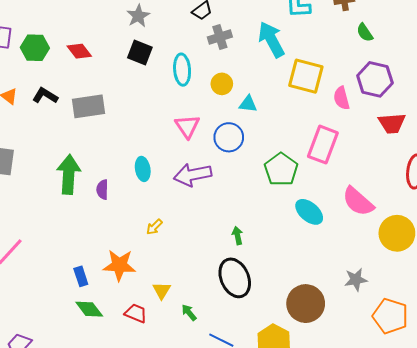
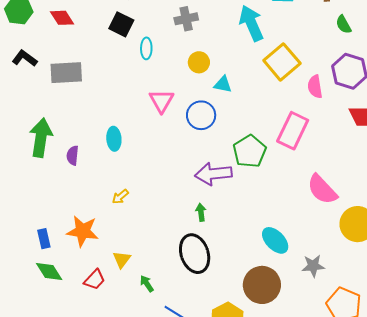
gray cross: (220, 37) -> (186, 19), moved
cyan ellipse: (182, 70) -> (146, 48), moved, size x0.7
yellow square: (306, 76) -> (282, 62), turned 30
purple arrow: (193, 175) -> (213, 174), moved
cyan ellipse: (309, 212) -> (275, 240), moved
red trapezoid: (136, 313) -> (95, 280), turned 105

